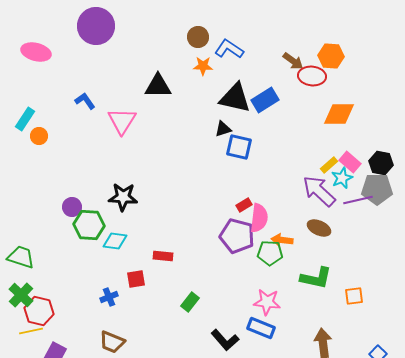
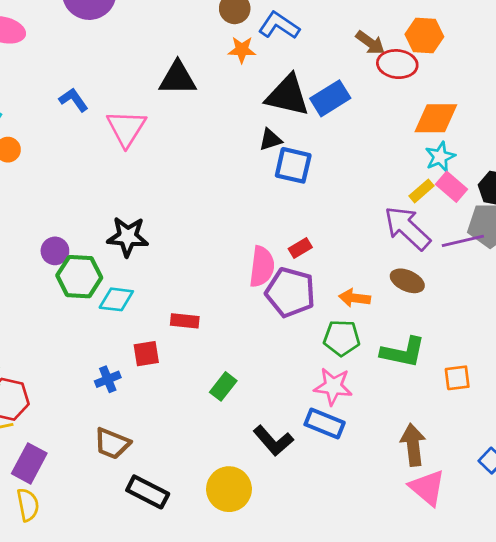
cyan star: (342, 178) -> (440, 157), moved
pink semicircle: (259, 218) -> (262, 267), moved
green pentagon: (270, 253) -> (342, 338), moved

